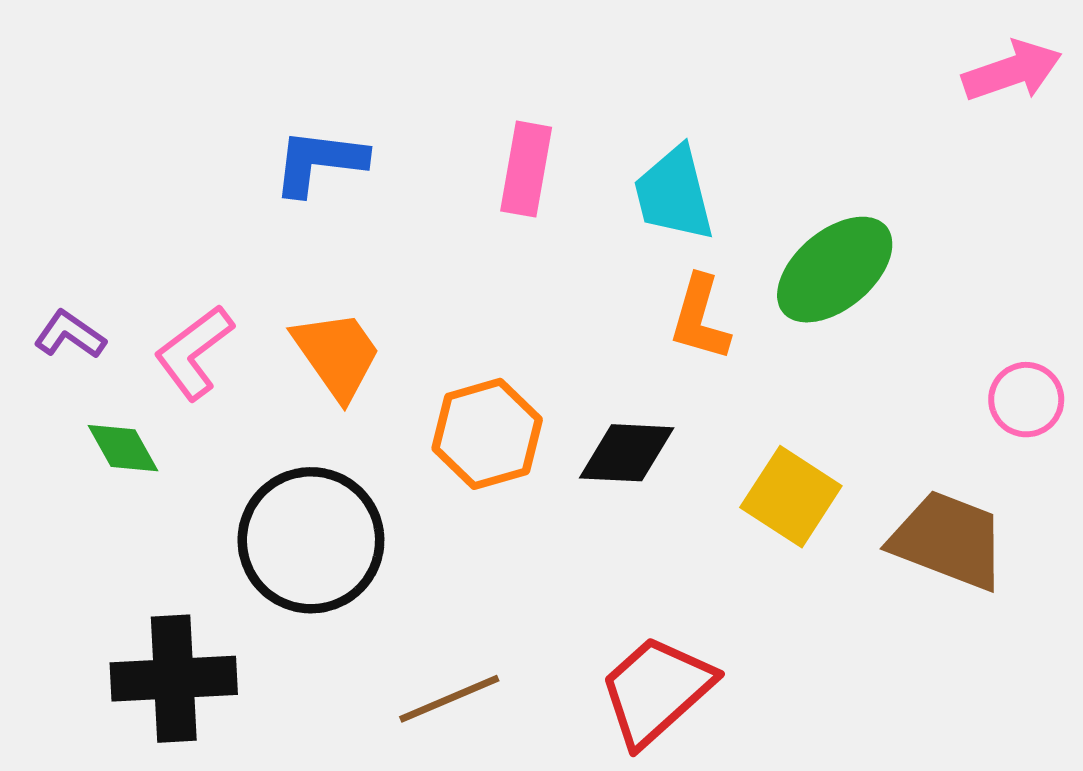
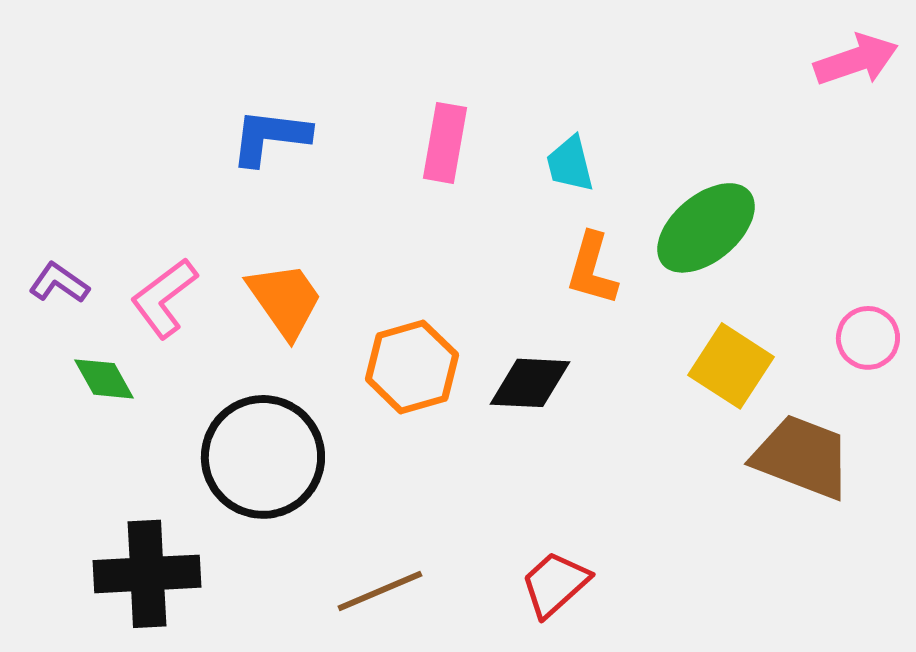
cyan trapezoid: (674, 194) -> (570, 164), size x0.7
yellow square: (791, 497) -> (731, 366), moved
red trapezoid: (656, 690) -> (555, 584), size x0.7

